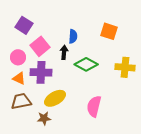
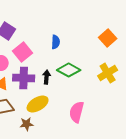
orange square: (109, 31) -> (108, 38), moved, turned 30
black arrow: (64, 52) -> (47, 77), moved
yellow cross: (125, 67) -> (108, 73), turned -36

